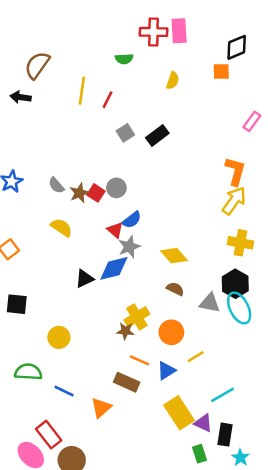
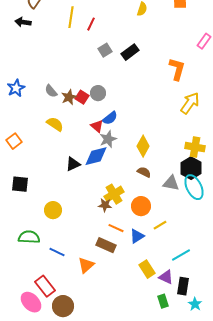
orange L-shape: (235, 171) -> (177, 69), moved
yellow cross: (240, 243) -> (195, 147), moved
yellow diamond: (174, 256) -> (143, 146), turned 70
yellow rectangle: (179, 413) -> (147, 269), size x0.7

